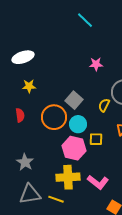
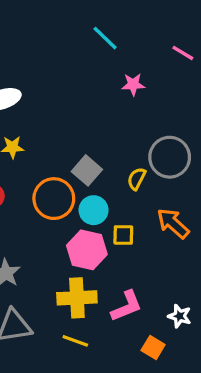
pink star: (96, 64) -> (133, 84), moved
pink L-shape: (98, 182) -> (127, 306), turned -60
yellow line: (56, 199) -> (75, 341), moved

